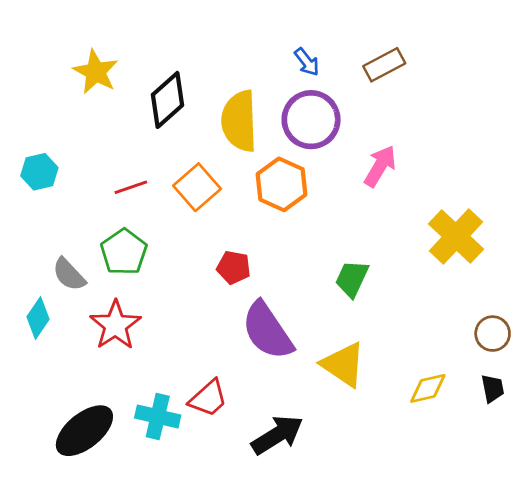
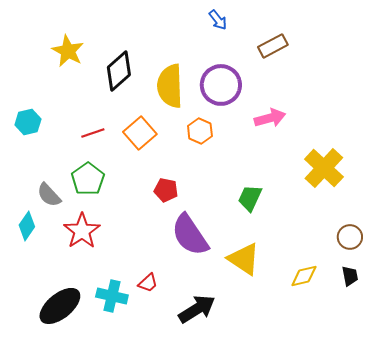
blue arrow: (307, 62) -> (218, 20), moved
pink arrow: (380, 166) -> (270, 118), turned 44
orange hexagon: (281, 184) -> (200, 131), size x0.7
red trapezoid: (208, 398) -> (148, 283), size x0.7

